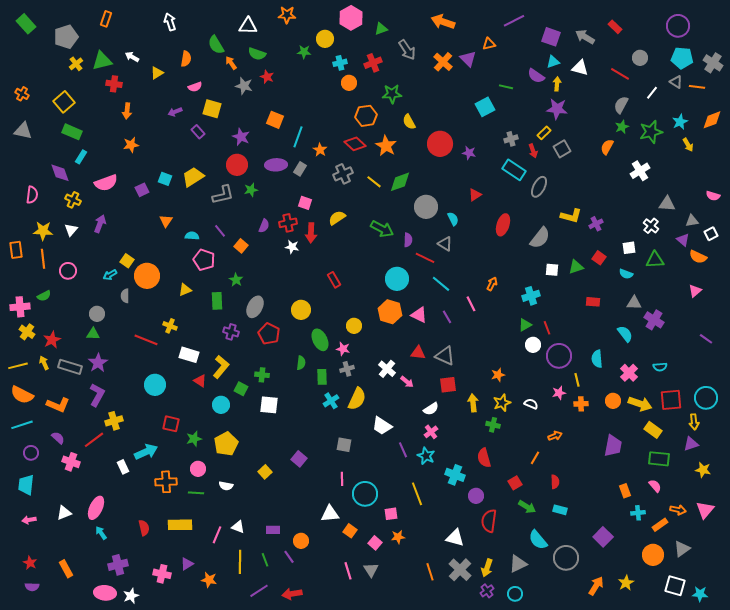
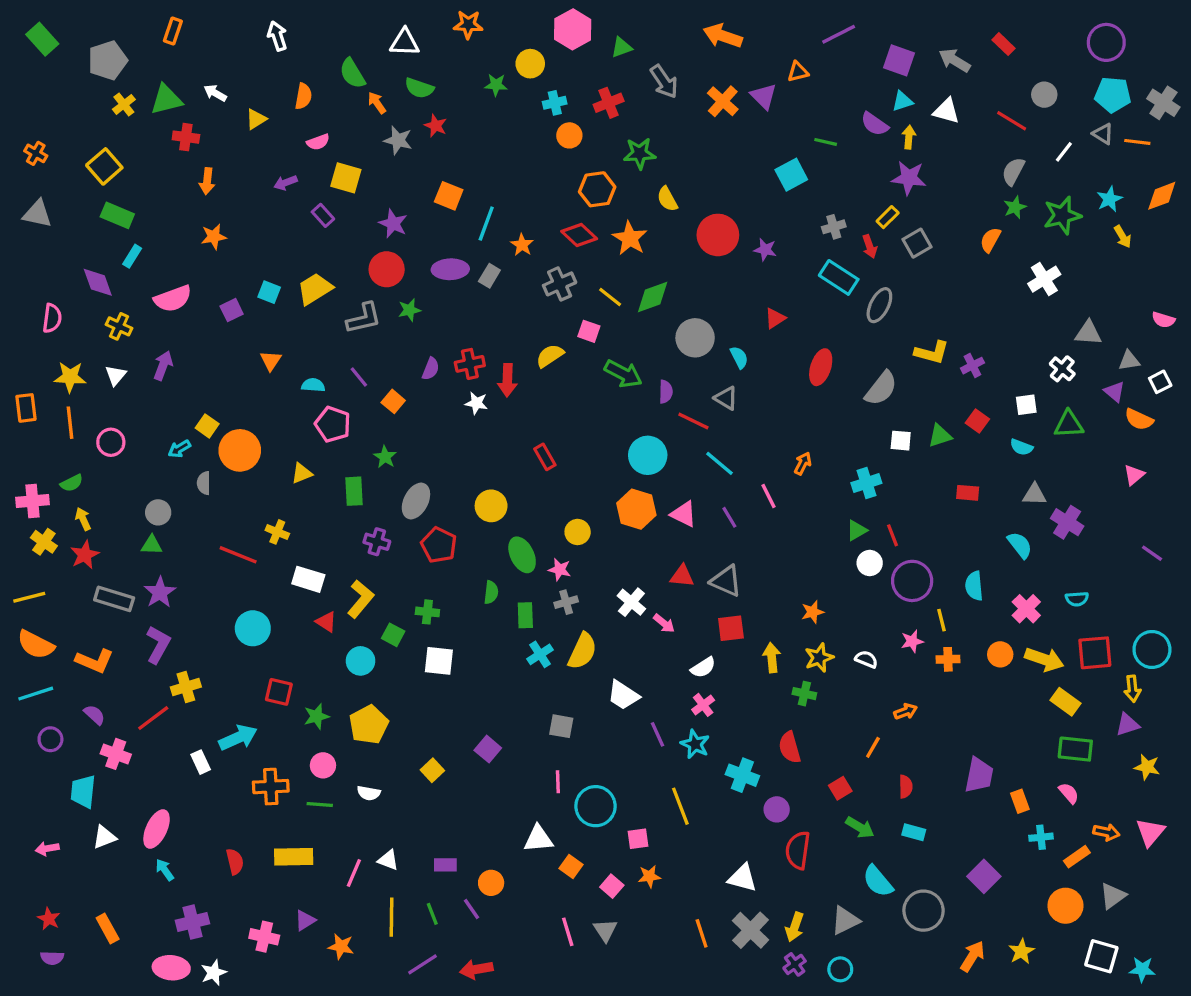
pink square: (305, 203) -> (589, 331), moved
yellow arrow: (44, 363) -> (83, 519), moved
purple trapezoid: (613, 446) -> (979, 775), moved
cyan trapezoid: (26, 485) -> (83, 791), moved

